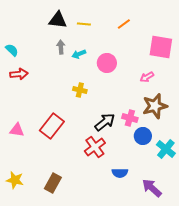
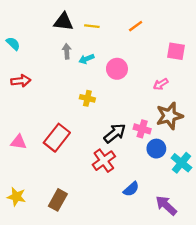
pink square: (161, 47) -> (176, 51), size x0.7
cyan semicircle: (12, 50) -> (13, 44), moved
blue semicircle: (120, 173) -> (131, 189), turned -42

